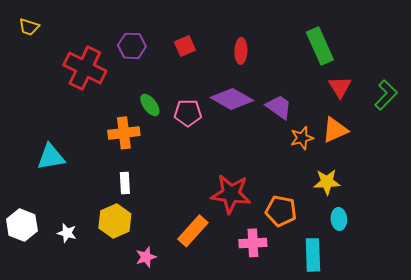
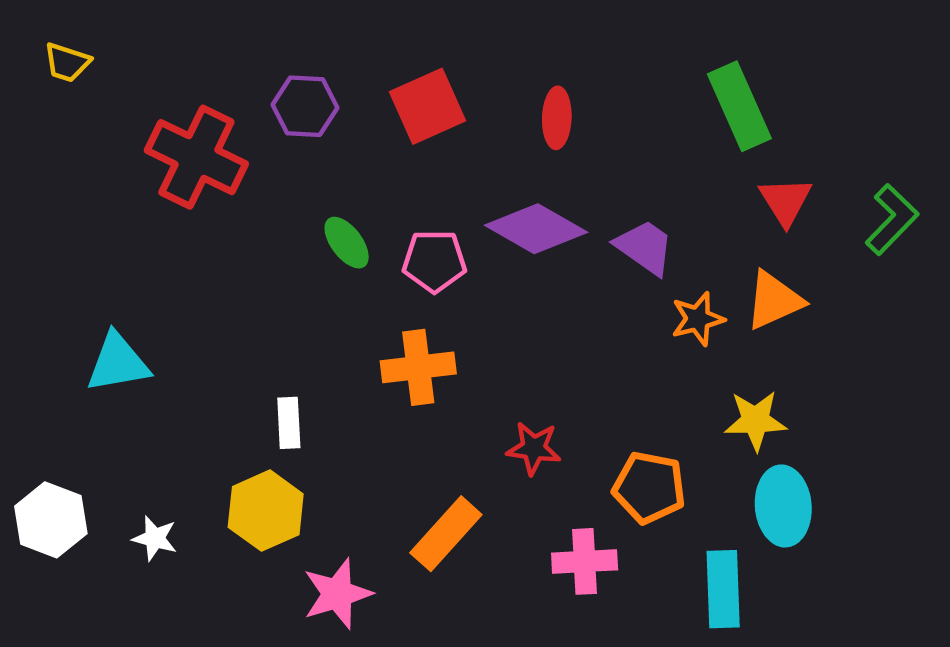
red square: (185, 46) -> (427, 106), size x1.5
orange cross: (124, 133) -> (418, 367), moved
red star: (231, 194) -> (534, 448), size x0.6
cyan ellipse: (339, 219) -> (783, 506), size x1.5
pink star: (146, 257) -> (337, 594), size x1.4

